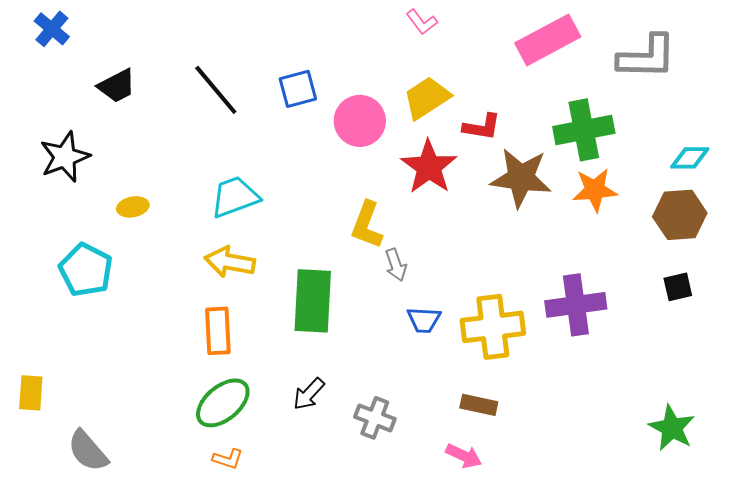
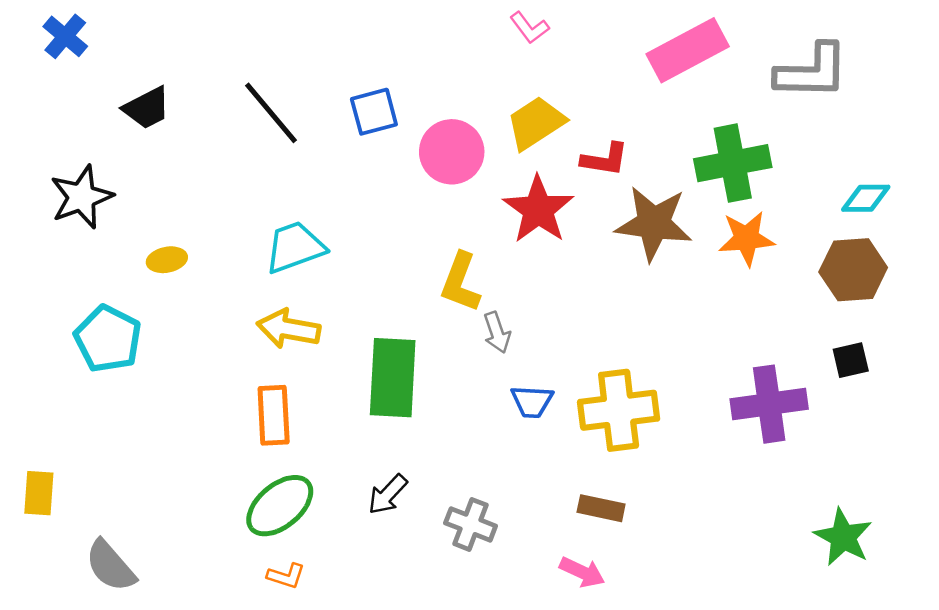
purple cross: (576, 305) -> (769, 404), moved

